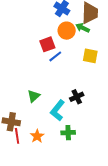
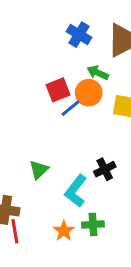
green arrow: (83, 28) -> (98, 73), moved
orange circle: (67, 31) -> (89, 93), moved
orange star: (37, 136) -> (64, 231), moved

